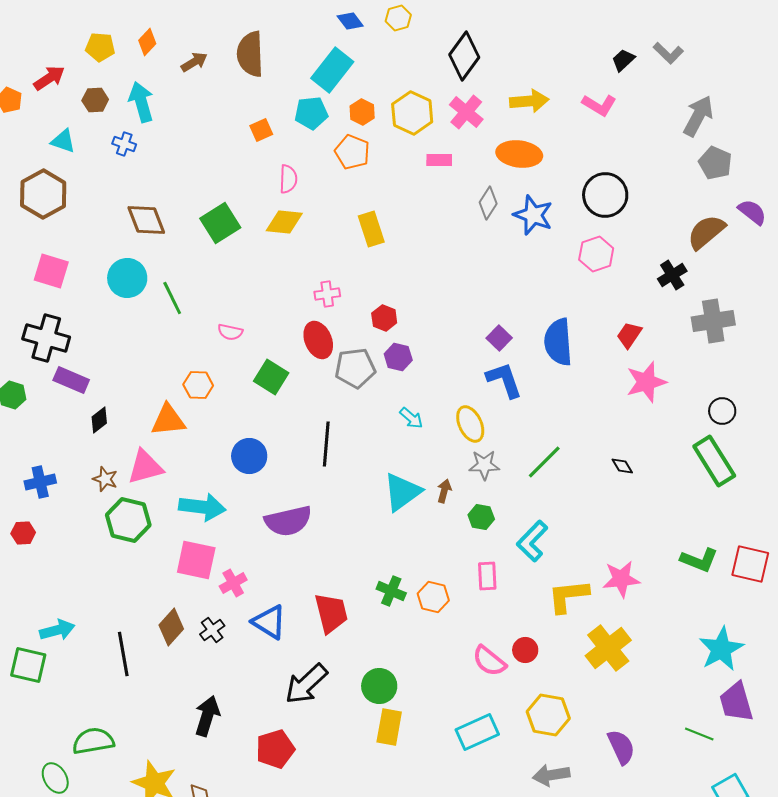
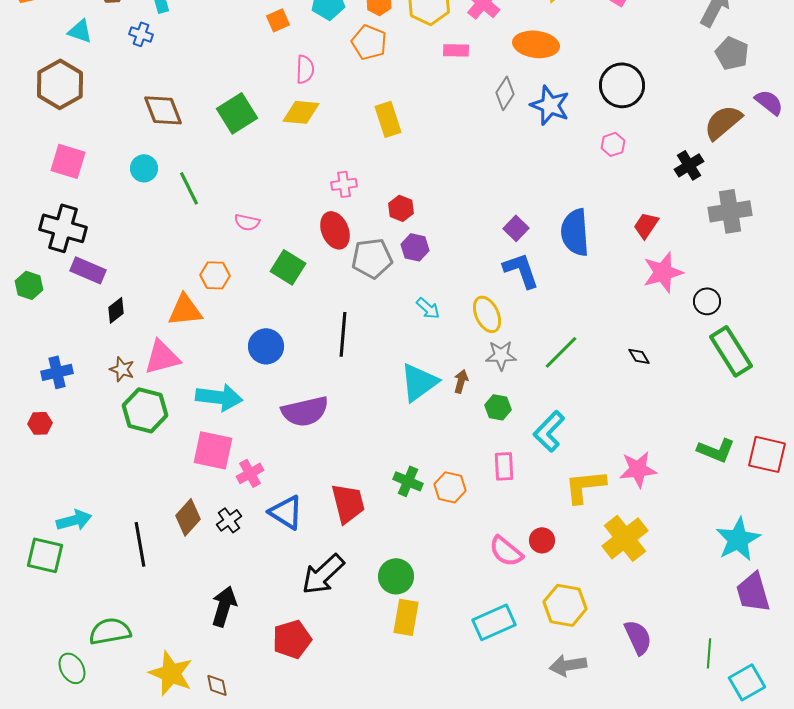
pink hexagon: (596, 254) -> (613, 144), size x0.7
cyan circle: (127, 278) -> (144, 168), size x0.7
black circle: (722, 411) -> (707, 301), moved
green line: (699, 734) -> (709, 653), moved, turned 72

